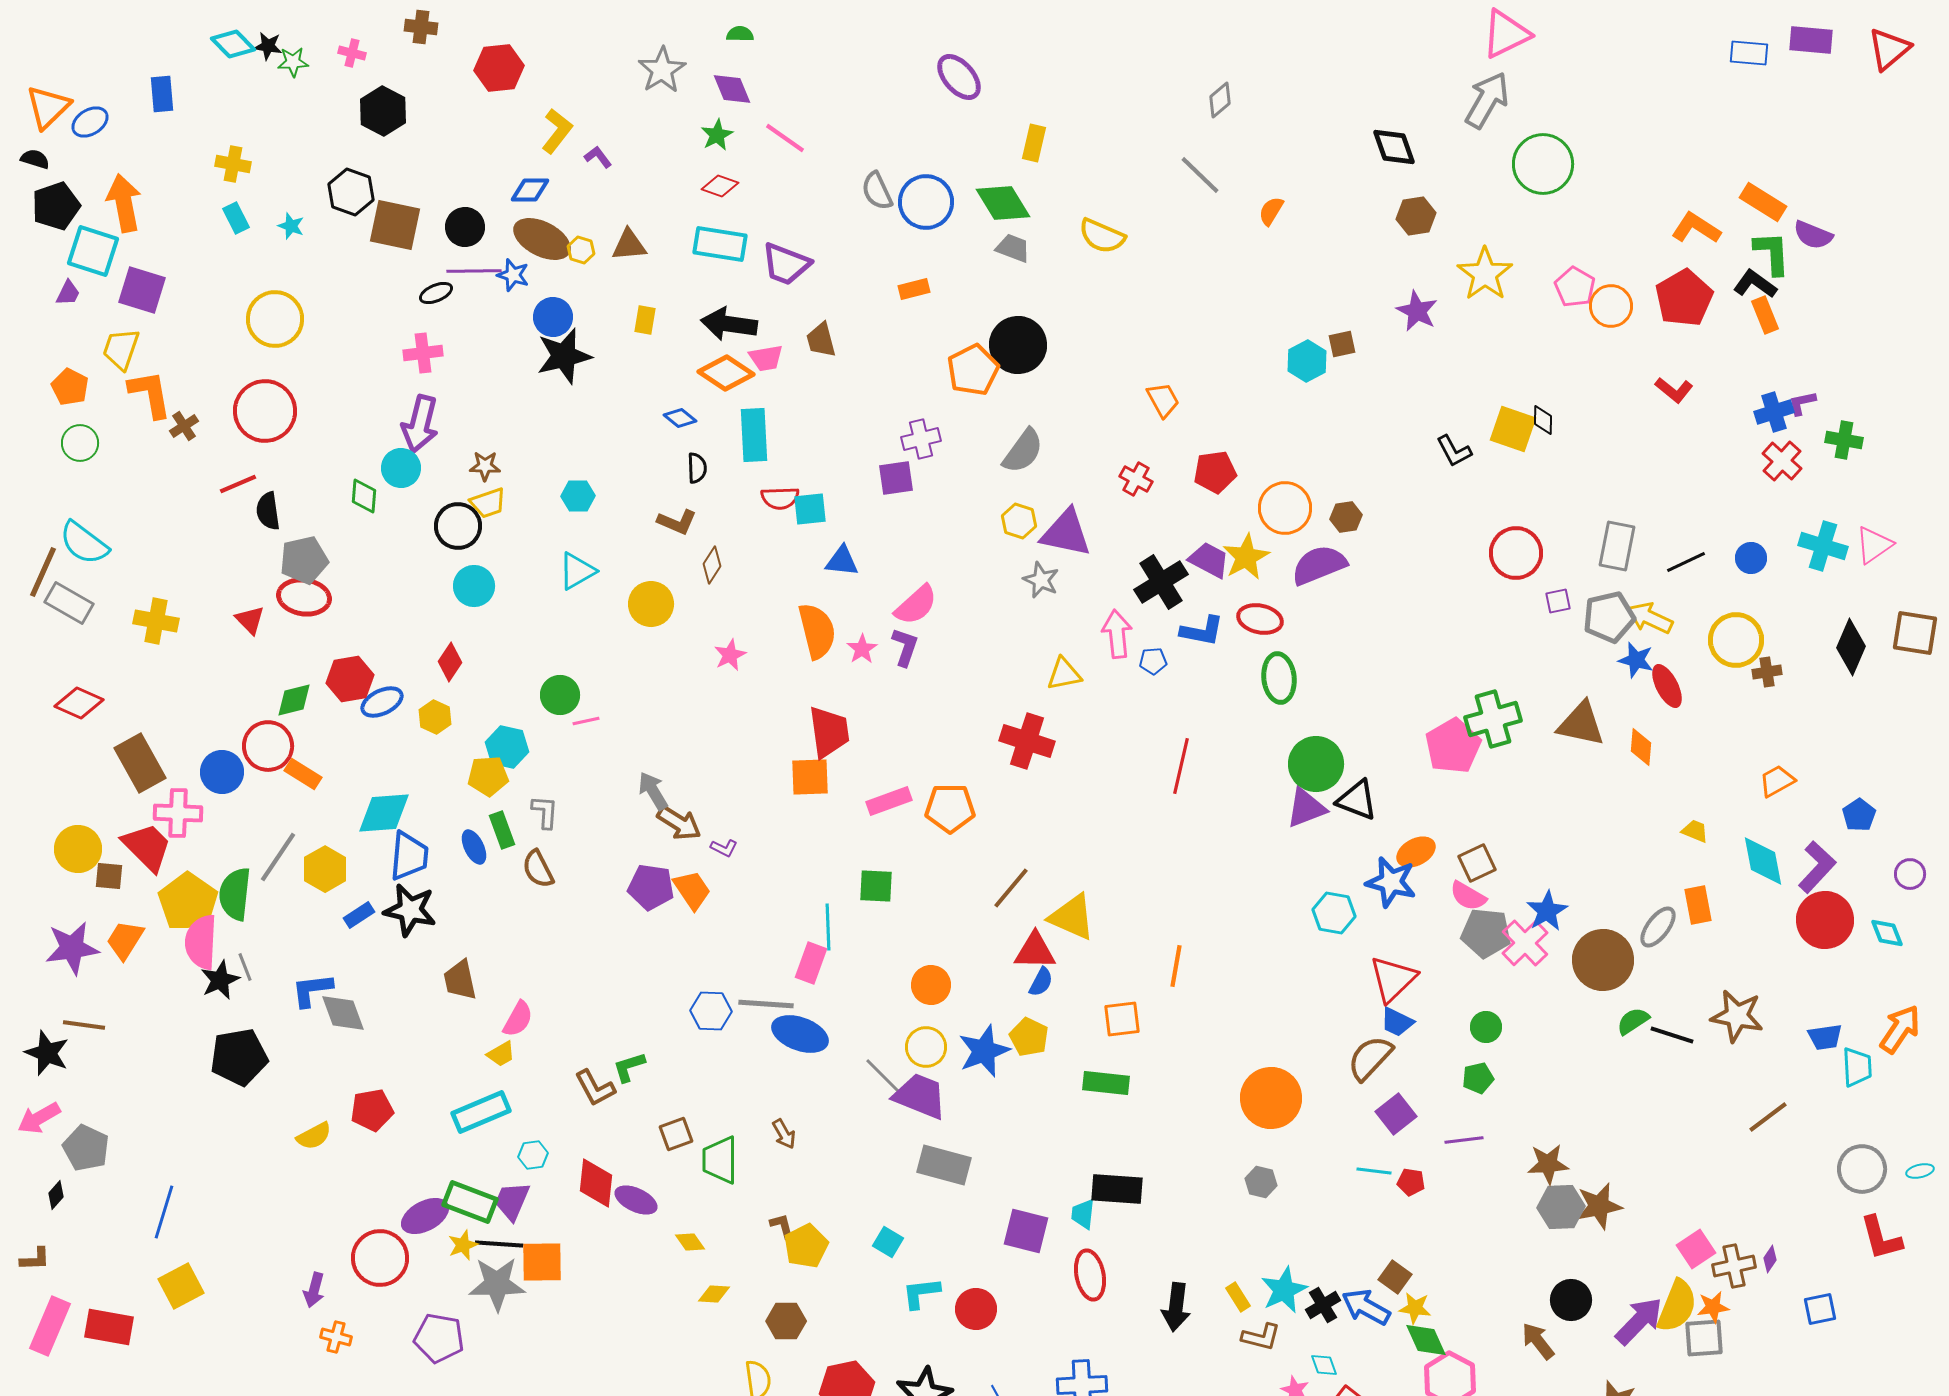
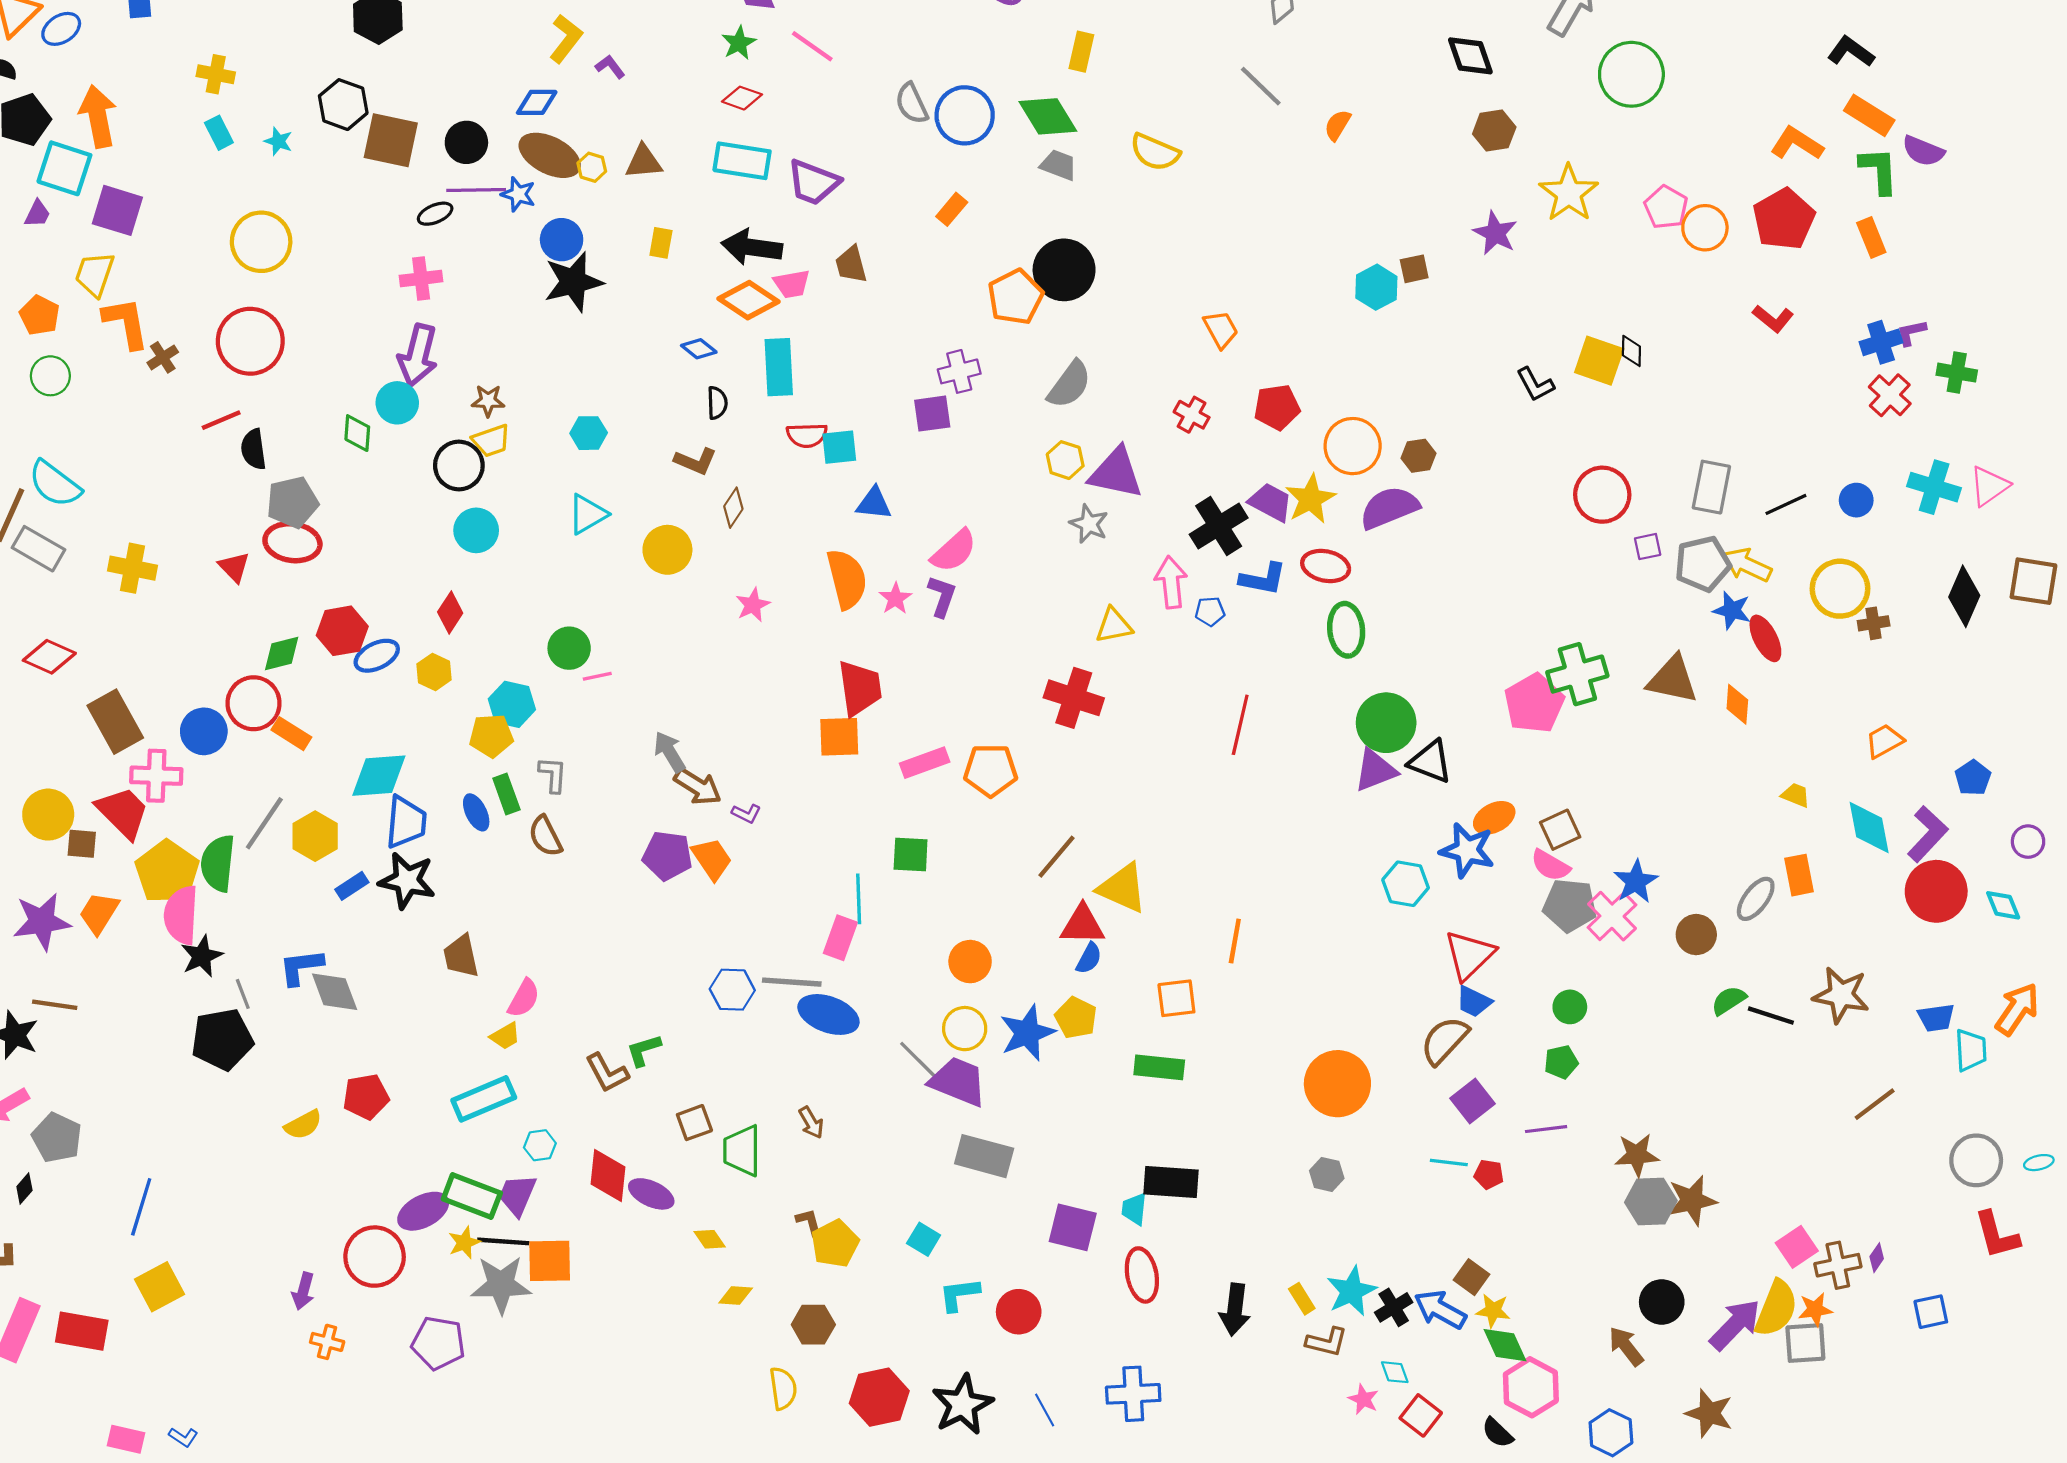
black L-shape: (1755, 284) -> (1851, 52), moved
orange rectangle: (914, 289) -> (952, 209), turned -36
brown circle: (1603, 960) -> (1696, 935), size x0.6
gray line: (245, 967) -> (243, 994), moved

